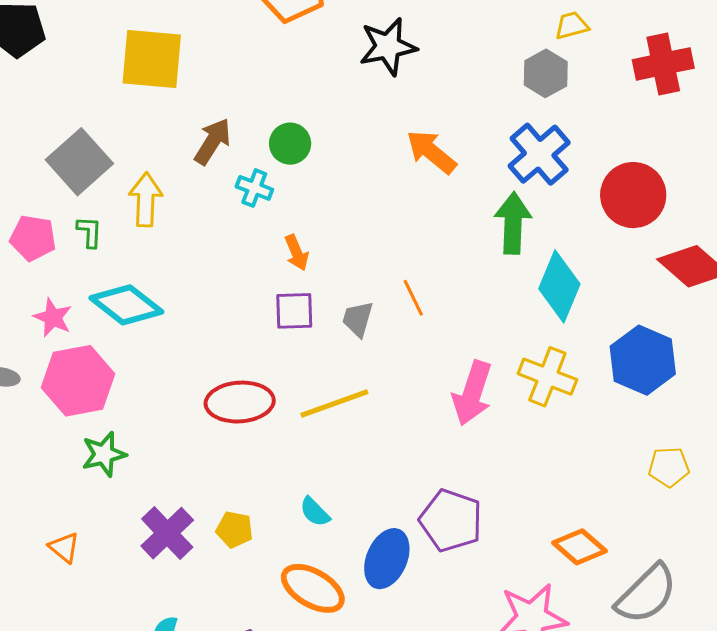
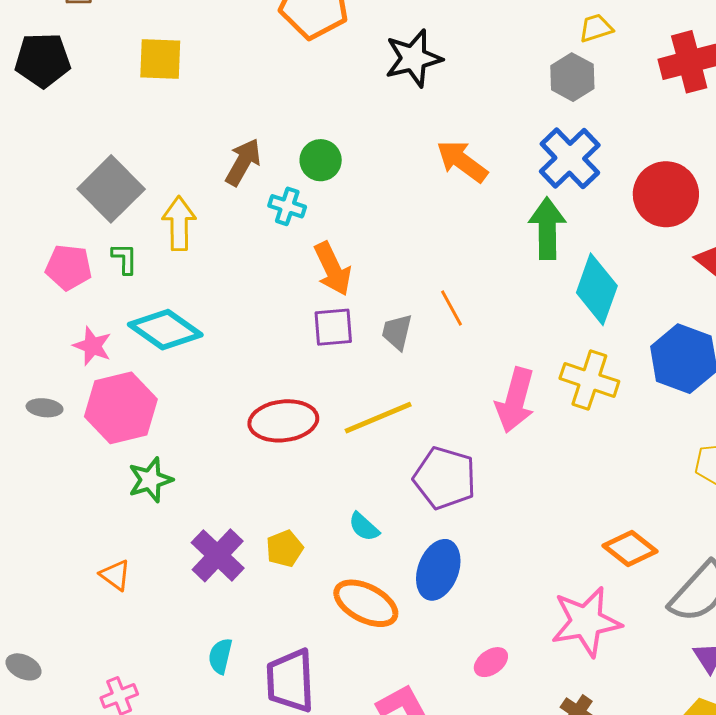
yellow square: (152, 59) -> (160, 59), moved, size x0.7
orange arrow: (297, 253) -> (333, 269), size x1.5
purple pentagon: (451, 520) -> (445, 478), moved
yellow pentagon: (234, 530) -> (285, 549), turned -30

